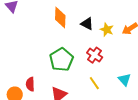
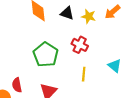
yellow line: (94, 83) -> (84, 74), turned 48

